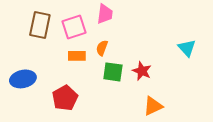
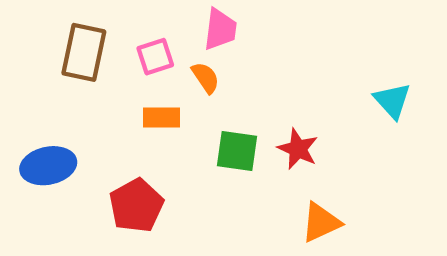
pink square: (74, 27) -> (155, 57), size x0.7
orange semicircle: (102, 48) -> (206, 78), moved, turned 126

